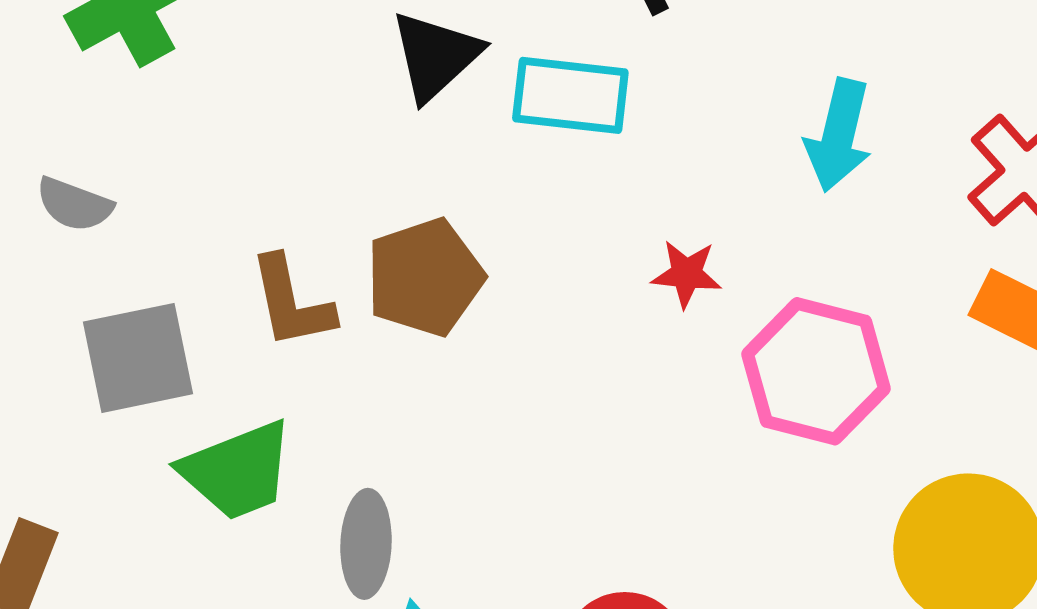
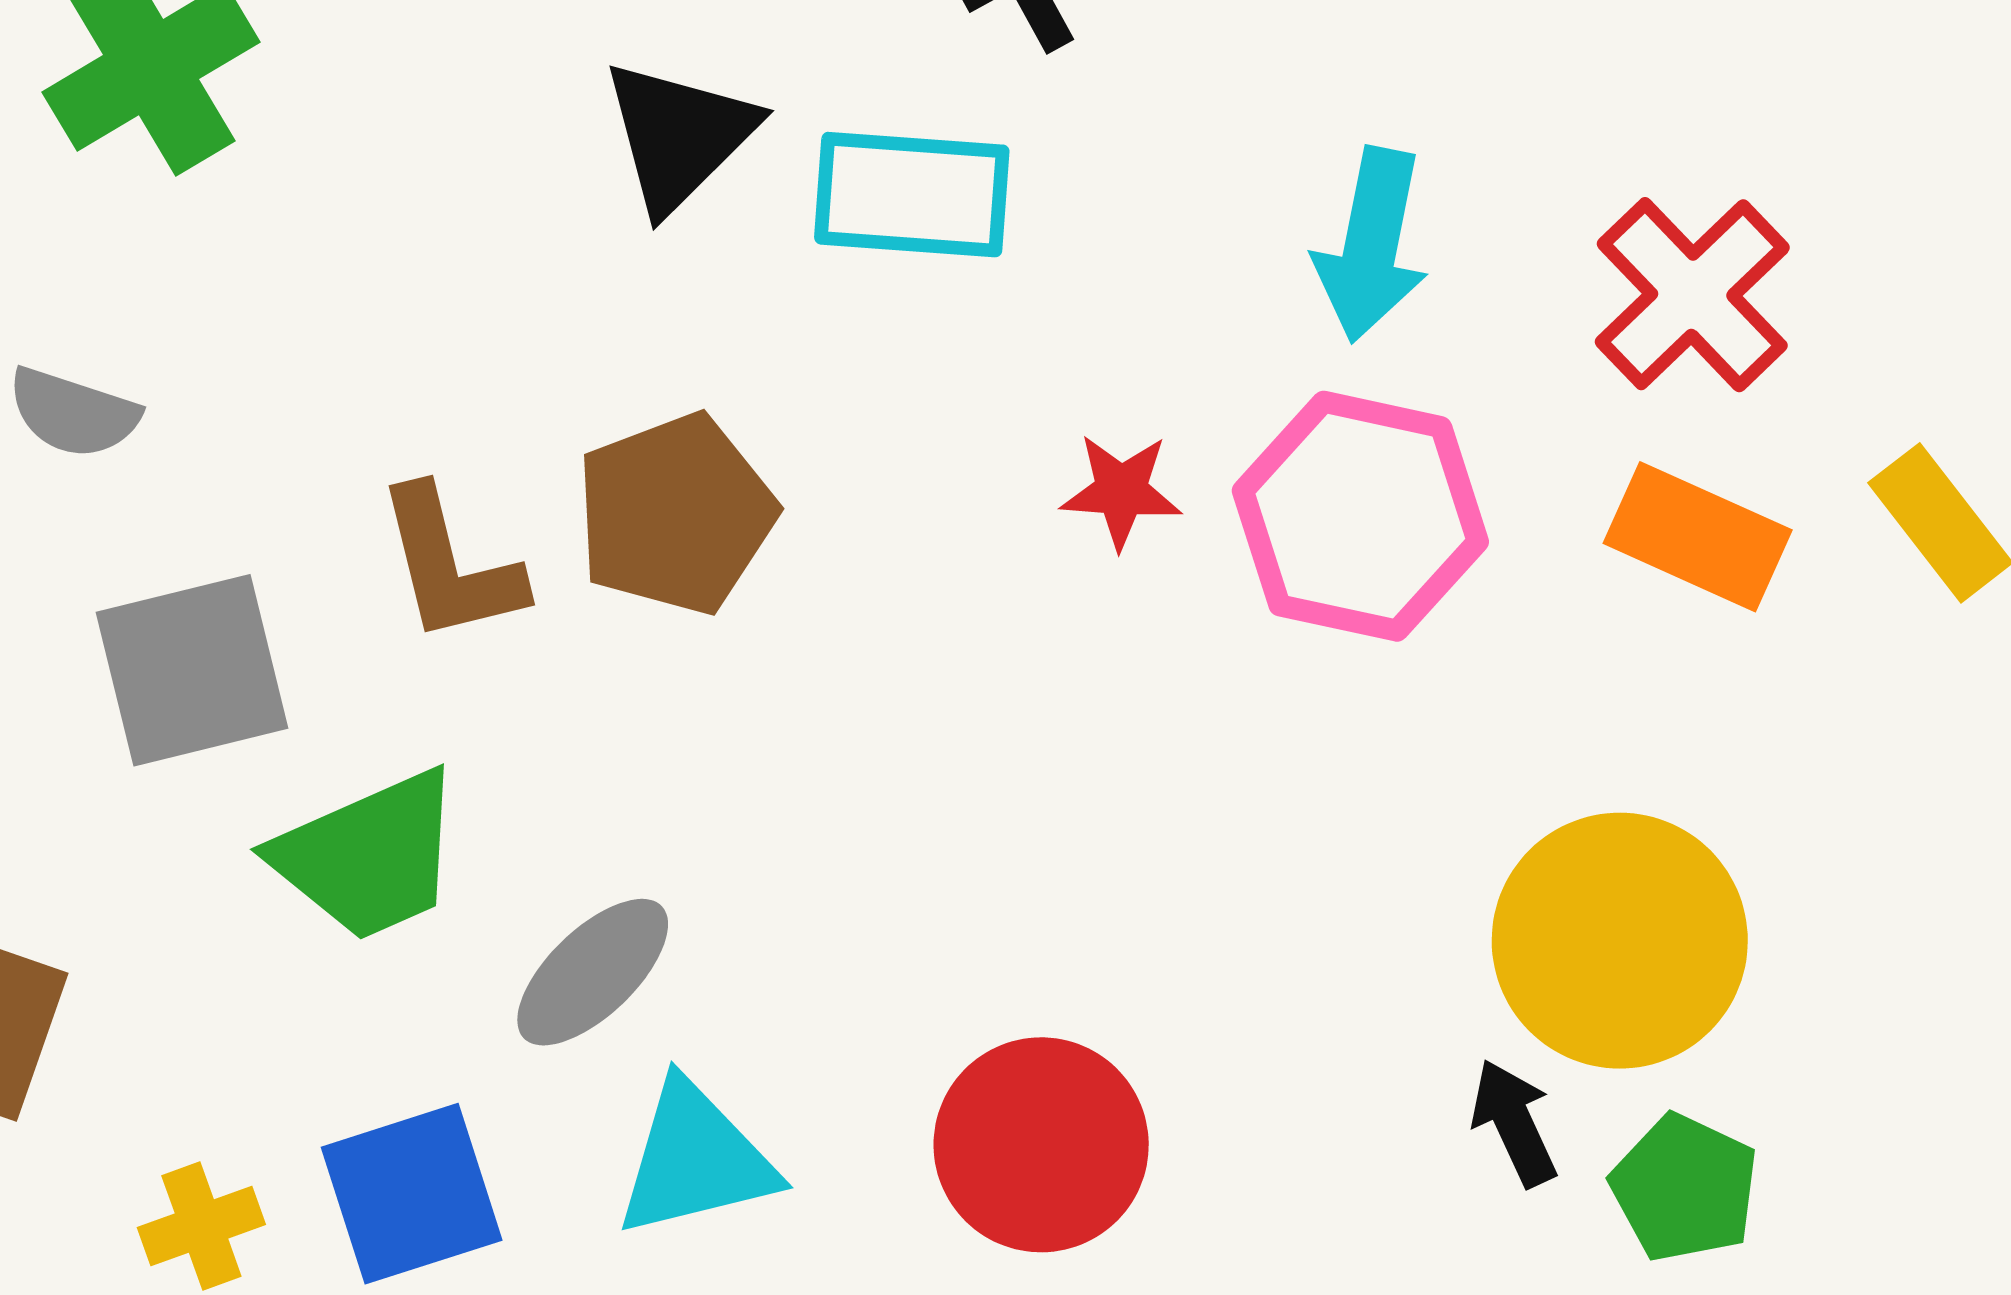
pink hexagon: (816, 371) -> (1360, 516), moved
gray ellipse: (366, 544) -> (593, 972), turned 46

